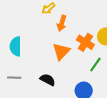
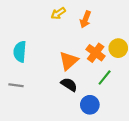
orange arrow: (62, 23) -> (85, 19), moved
black semicircle: (48, 80) -> (69, 85), moved

